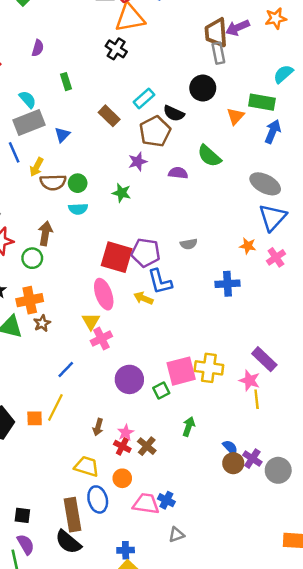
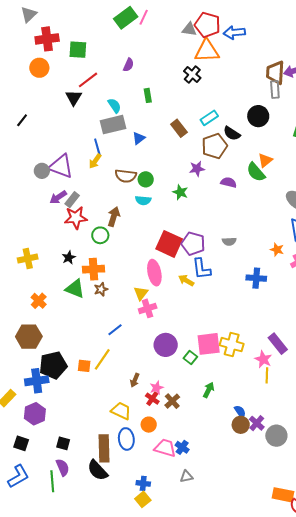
orange triangle: (235, 116) -> (265, 160), moved
yellow arrow: (37, 167) -> (95, 161), moved
green square: (161, 391) -> (190, 358), turned -32

